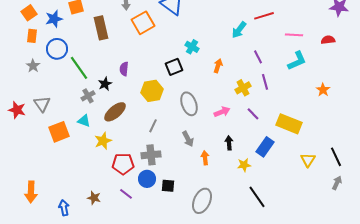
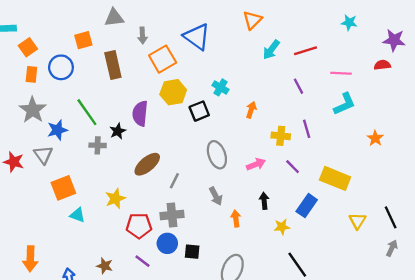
blue star: (54, 19) -> (57, 130), moved
cyan arrow: (239, 30) -> (271, 50), moved
red semicircle: (328, 40) -> (382, 65), moved
blue circle: (57, 49) -> (61, 67), moved
purple line: (258, 57) -> (298, 86), moved
gray star: (33, 66) -> (33, 110), size x1.6
purple semicircle: (124, 69) -> (140, 113), size x1.5
yellow cross: (243, 88) -> (281, 136), turned 35
yellow hexagon: (152, 91) -> (173, 92), moved
gray cross: (88, 96) -> (98, 145), turned 32
brown ellipse: (115, 112) -> (147, 164), moved
cyan triangle: (84, 121) -> (78, 215), moved

